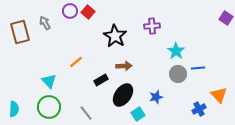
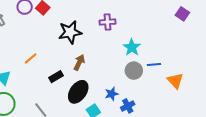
black star: (115, 36) -> (70, 32), turned 30
brown arrow: (124, 66) -> (79, 62), turned -63
orange triangle: (219, 95) -> (175, 81), moved
blue cross: (199, 109) -> (128, 106), moved

